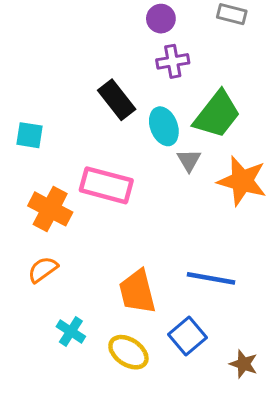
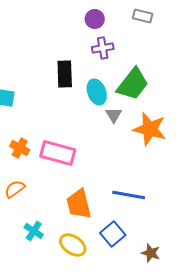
black rectangle: (117, 100) -> (65, 74), turned 36
pink rectangle: (106, 185) -> (58, 153), moved
orange cross: (50, 209) -> (20, 148), size x0.7

